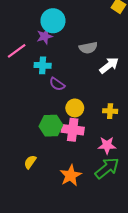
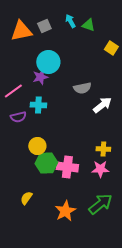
purple semicircle: (57, 84) -> (18, 117), moved, turned -49
yellow circle: (75, 108) -> (37, 146), moved
pink star: (107, 145) -> (100, 169), moved

